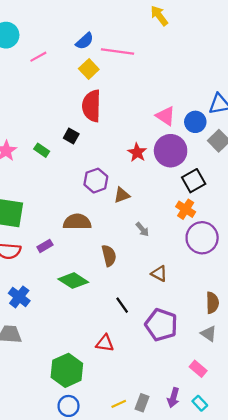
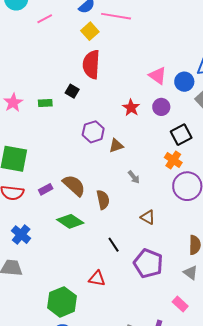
green rectangle: (42, 150) -> (45, 103), turned -40
purple circle: (171, 151) -> (161, 107), size x0.6
brown semicircle: (77, 222) -> (74, 185), moved, turned 40

